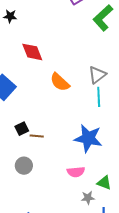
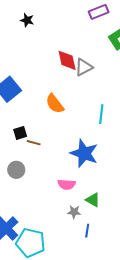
red diamond: (32, 52) -> (67, 60), moved
gray triangle: (97, 75) -> (84, 67), moved
orange semicircle: (60, 82) -> (55, 104), moved

